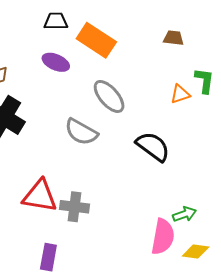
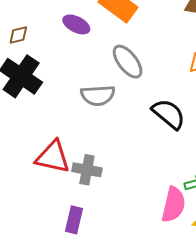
gray semicircle: (81, 132) -> (98, 95), turned -36
purple rectangle: (48, 257) -> (74, 220), moved

